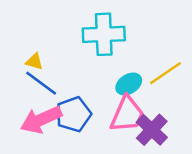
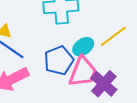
blue pentagon: (73, 114) -> (59, 60), moved

